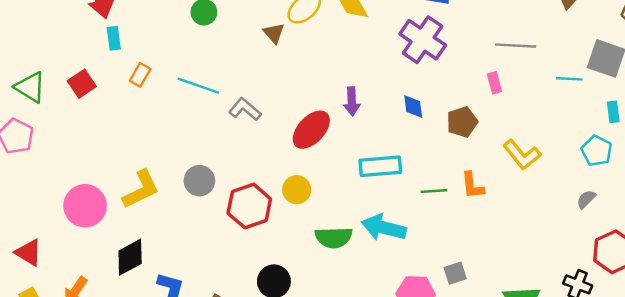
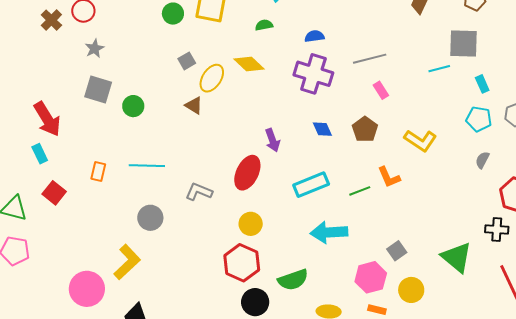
cyan rectangle: (114, 38) -> (40, 154), moved
gray line: (516, 46) -> (370, 59), moved
gray L-shape: (245, 109) -> (199, 192), moved
gray circle: (199, 181) -> (150, 218), moved
red hexagon: (249, 206) -> (242, 263), moved
green semicircle: (334, 238) -> (293, 280), moved

